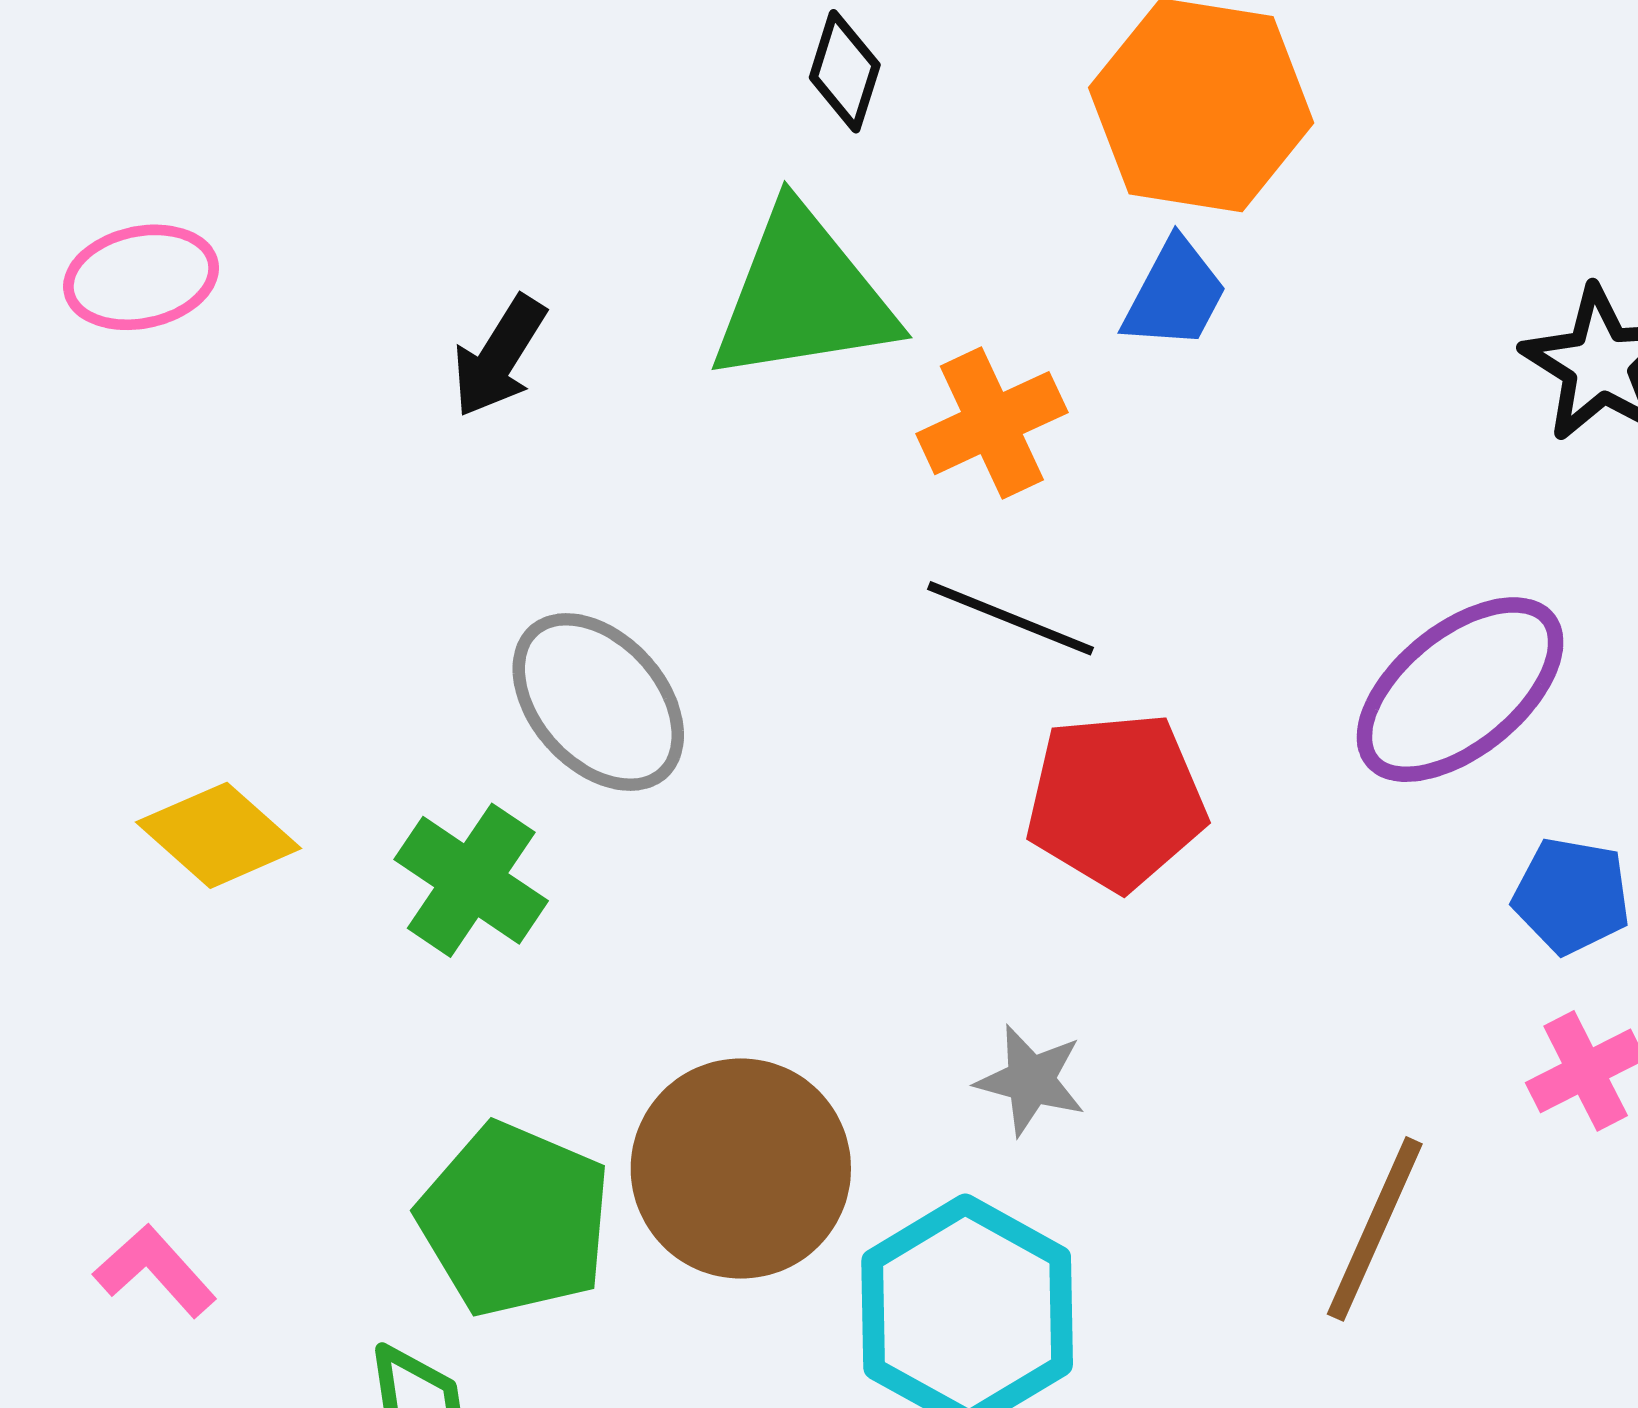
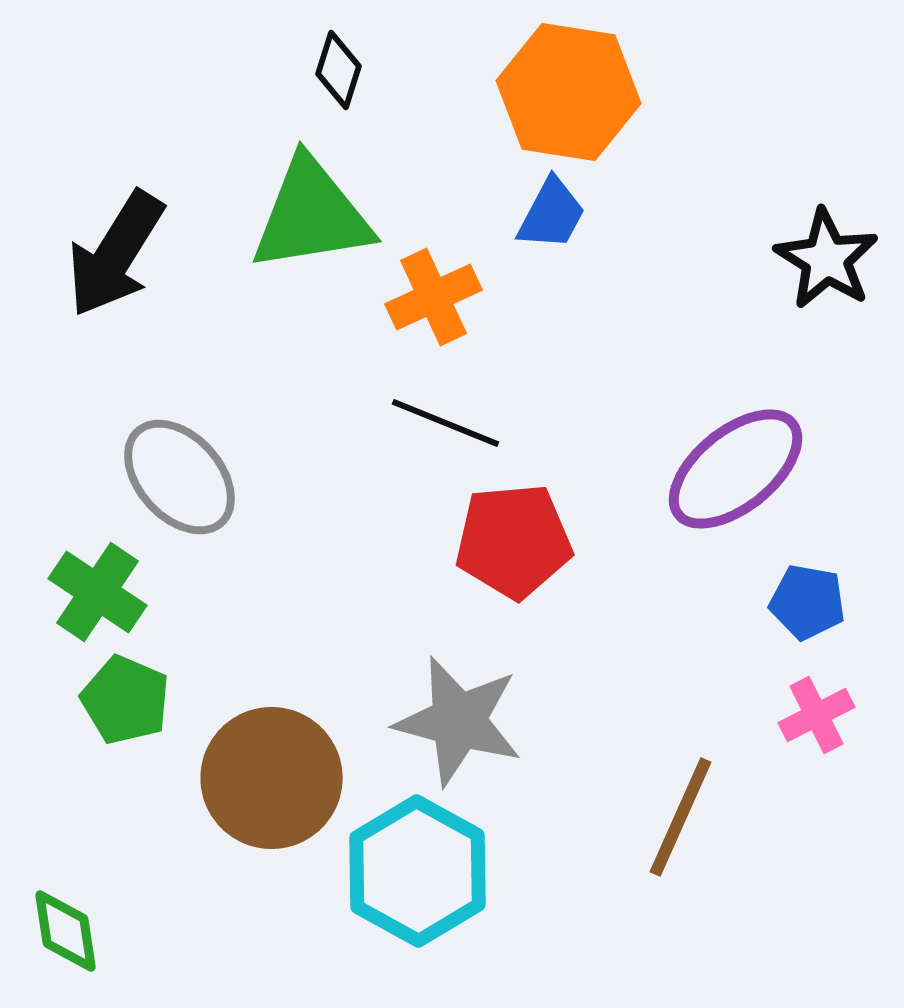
black arrow: (499, 356) -> (116, 254), size x1.6
gray star: (1031, 1080) -> (458, 721), size x1.8
green pentagon: (515, 1220) -> (126, 700), moved, size x0.7

